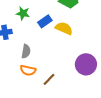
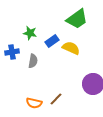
gray semicircle: (26, 51) -> (33, 61), moved
orange semicircle: (28, 70) -> (34, 103), moved

